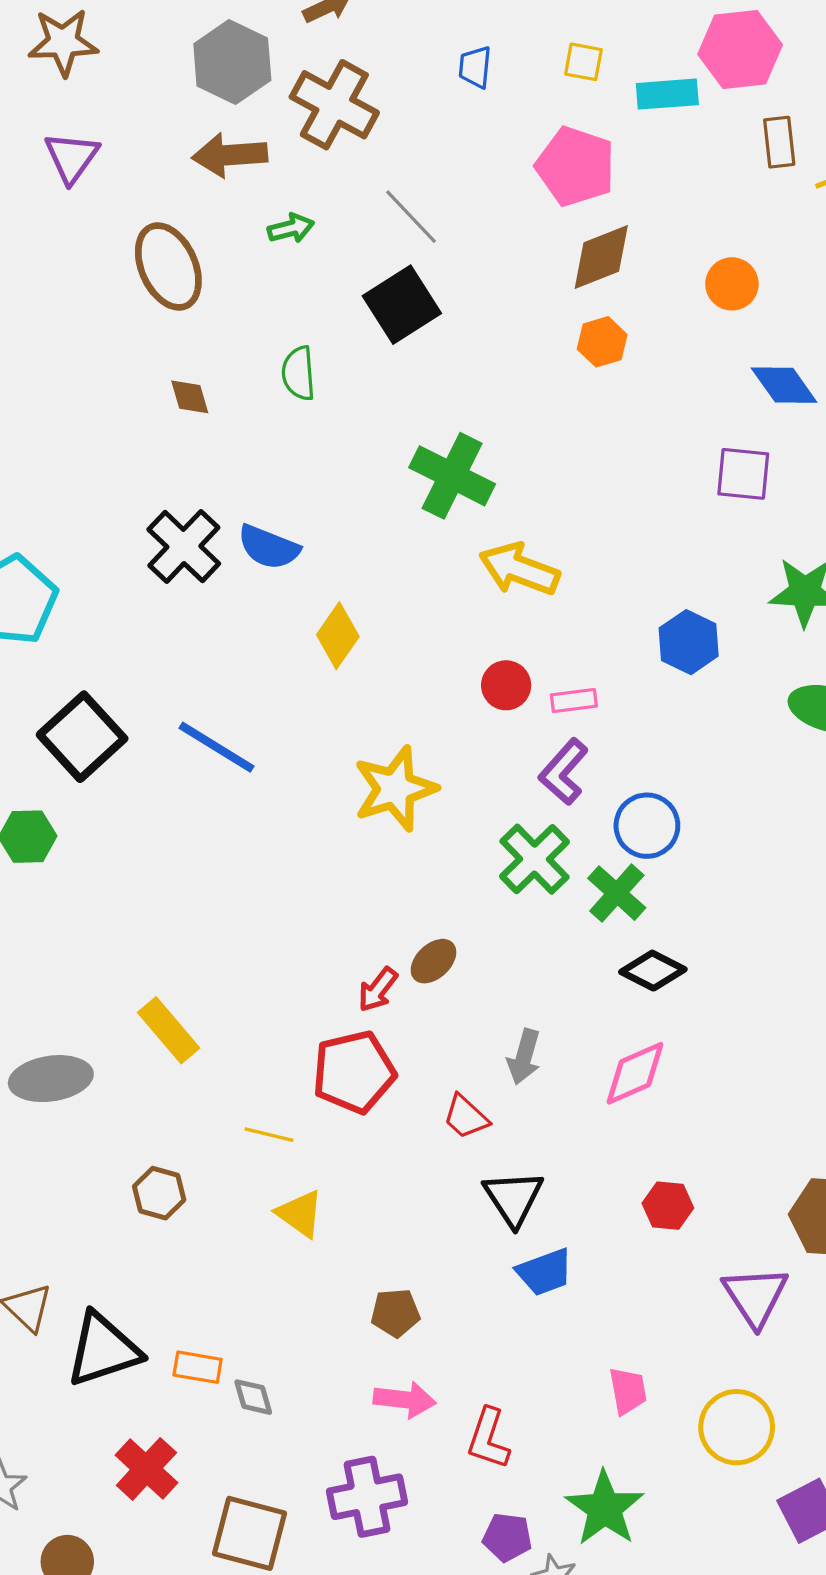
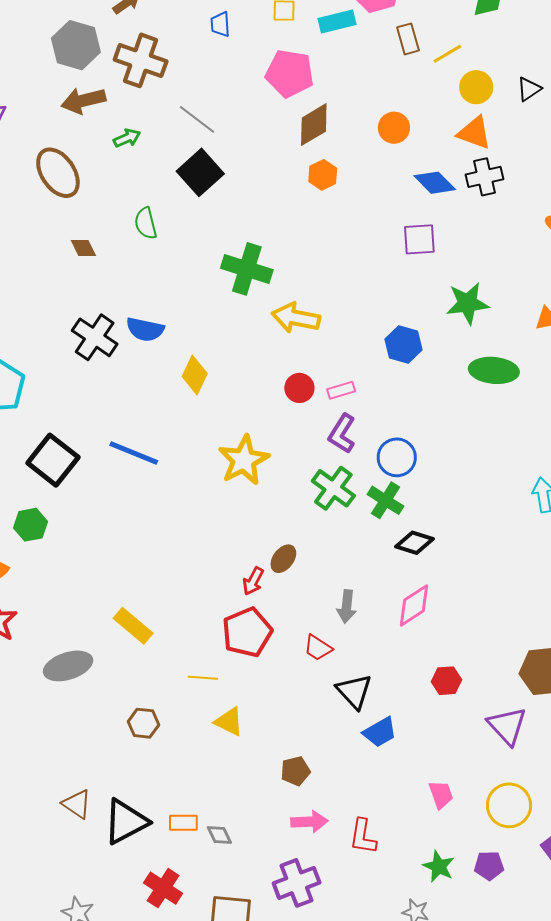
green star: (605, 1508) -> (439, 866), size x0.7
purple pentagon: (507, 1537) -> (489, 866), moved

